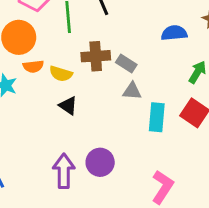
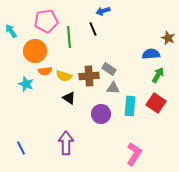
blue semicircle: (174, 33) -> (151, 54), moved
brown cross: (96, 56) -> (89, 76), moved
purple circle: (100, 162) -> (101, 114), moved

